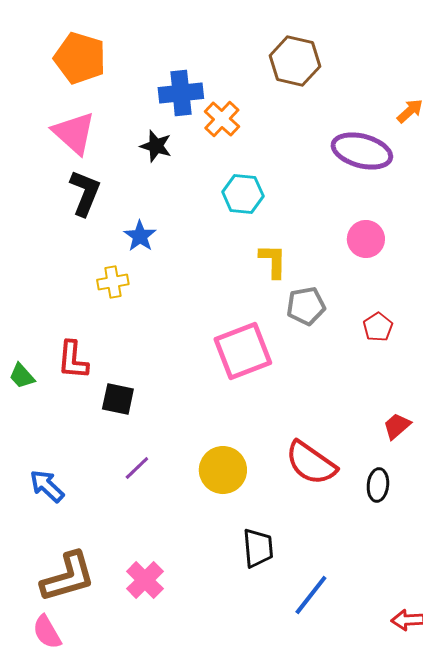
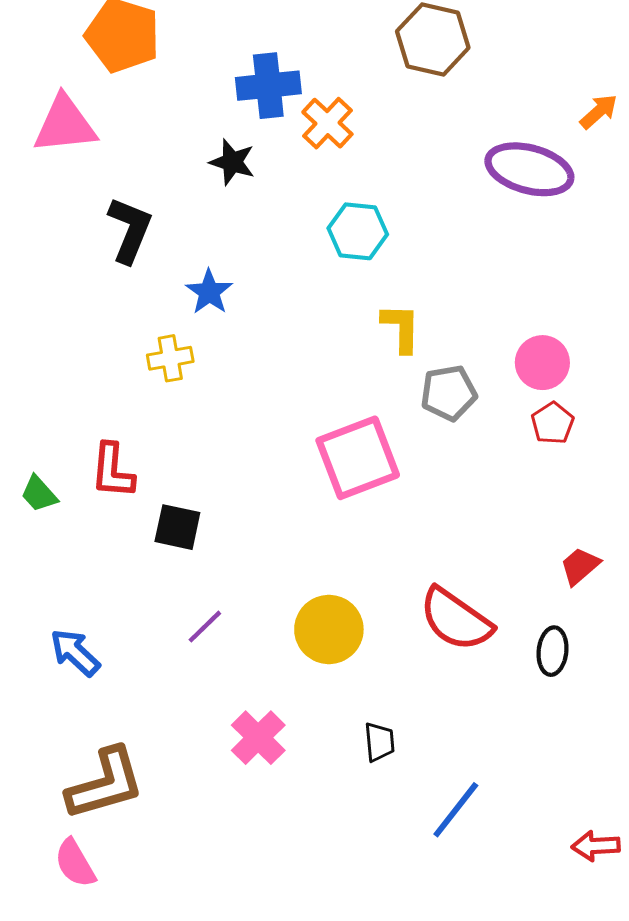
pink triangle: (74, 133) -> (65, 125), moved, turned -48
pink circle: (366, 239) -> (542, 363), moved
black trapezoid: (258, 548) -> (379, 742), size x0.7
pink cross: (145, 580) -> (258, 738), moved

